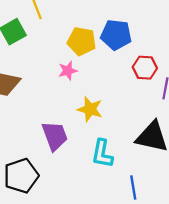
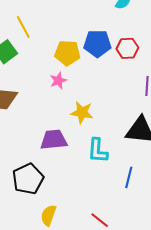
red hexagon: (145, 68) -> (127, 48), moved
purple trapezoid: (55, 136) -> (54, 140), turned -68
blue line: (133, 188) -> (129, 177), turned 30

